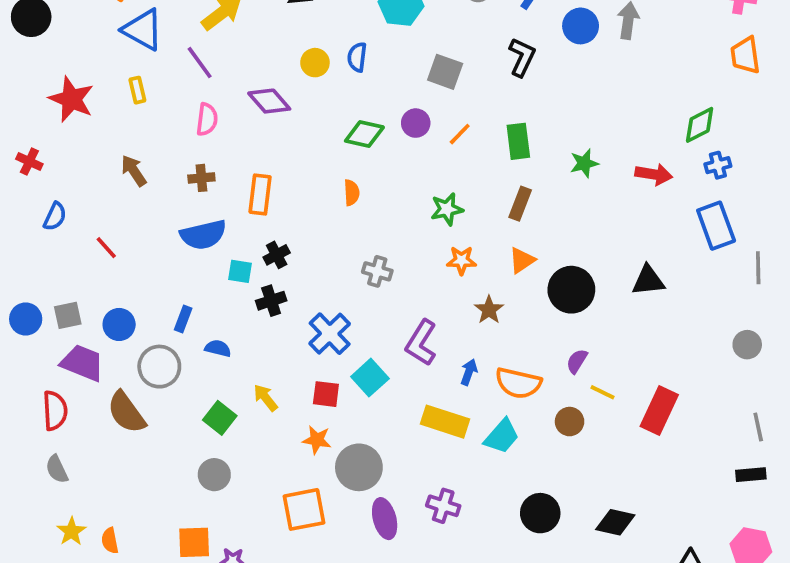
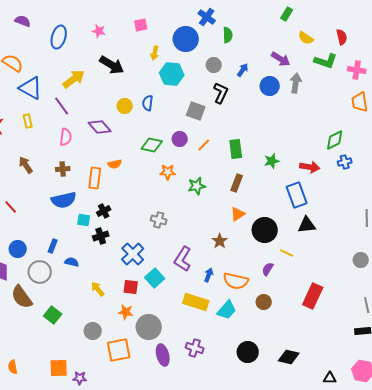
black L-shape: (522, 57) -> (221, 93), moved
orange semicircle: (352, 193) -> (115, 164), moved, turned 80
blue rectangle: (716, 226) -> (297, 195), moved
orange star: (461, 260) -> (168, 172), moved
yellow line: (603, 392) -> (287, 253), moved
green square: (220, 418) -> (53, 315), moved
gray circle: (214, 475) -> (93, 331), moved

